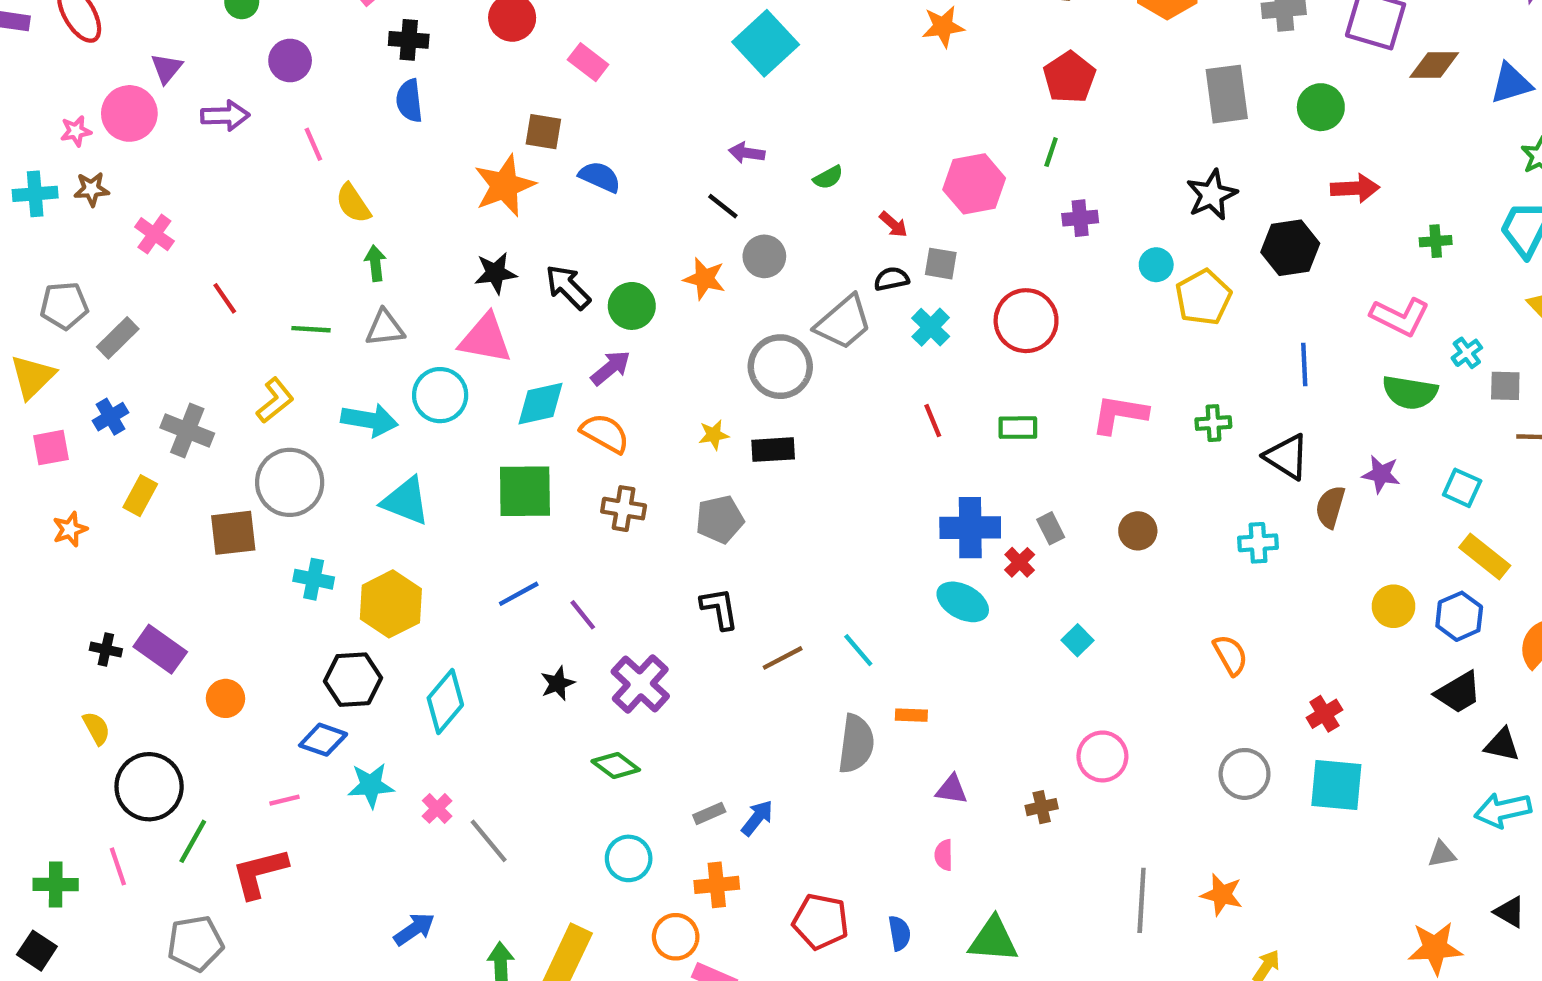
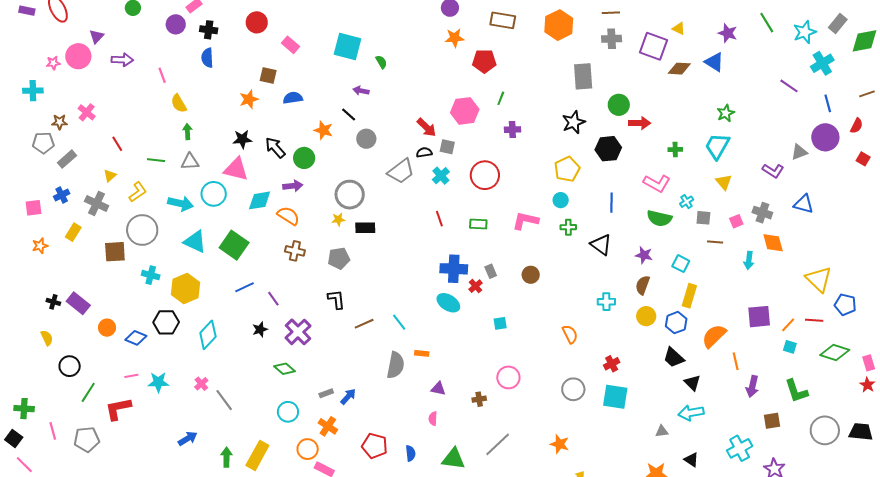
cyan square: (766, 43) -> (347, 46), moved, turned -36
purple circle: (290, 60) -> (176, 24), moved
red pentagon: (1069, 77) -> (484, 61), moved, turned 30
blue triangle: (1511, 83) -> (714, 62), moved, turned 45
green circle: (1321, 107) -> (619, 105), moved
blue semicircle: (600, 177) -> (293, 98), turned -36
green semicircle: (828, 177) -> (381, 62), moved, turned -96
orange star: (505, 186) -> (249, 99), size x0.7
brown star: (91, 189) -> (60, 122), moved
red arrow: (893, 224) -> (426, 127), size x1.5
cyan circle: (1156, 265) -> (561, 200), moved
orange star: (704, 279) -> (323, 130), moved
gray circle: (780, 367) -> (350, 195), moved
purple arrow: (611, 368) -> (293, 186), turned 30
yellow triangle: (33, 377) -> (110, 176), moved, size x0.6
green square: (525, 491) -> (234, 245), moved, turned 32
brown semicircle: (1330, 507) -> (643, 285), moved
cyan cross: (1258, 543) -> (606, 302), moved
yellow rectangle: (1485, 556) -> (689, 296), turned 65
cyan square: (1078, 640) -> (500, 323), turned 32
black trapezoid: (1458, 692) -> (674, 358), turned 70
blue diamond: (323, 740) -> (136, 338), moved
black triangle: (1502, 745) -> (692, 383), turned 30
cyan star: (371, 785) -> (158, 382), moved
black circle: (149, 787) -> (70, 366), size x0.7
pink line: (118, 866) -> (53, 431), moved
orange cross: (717, 885) -> (328, 426), turned 36
gray line: (1142, 900) -> (498, 444), moved, turned 40

